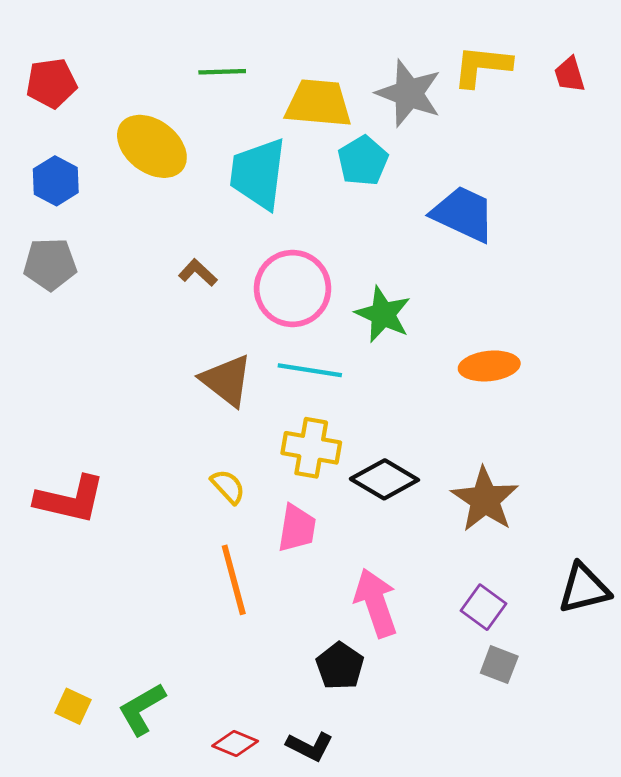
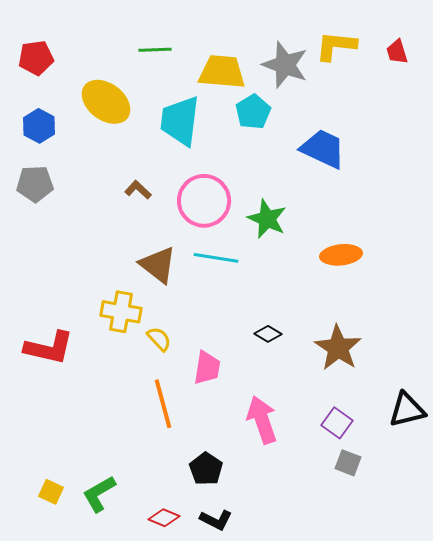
yellow cross: (311, 448) -> (121, 312), moved
black diamond: (384, 479) -> (268, 334), size x0.6
black pentagon: (340, 666) -> (206, 469), moved

